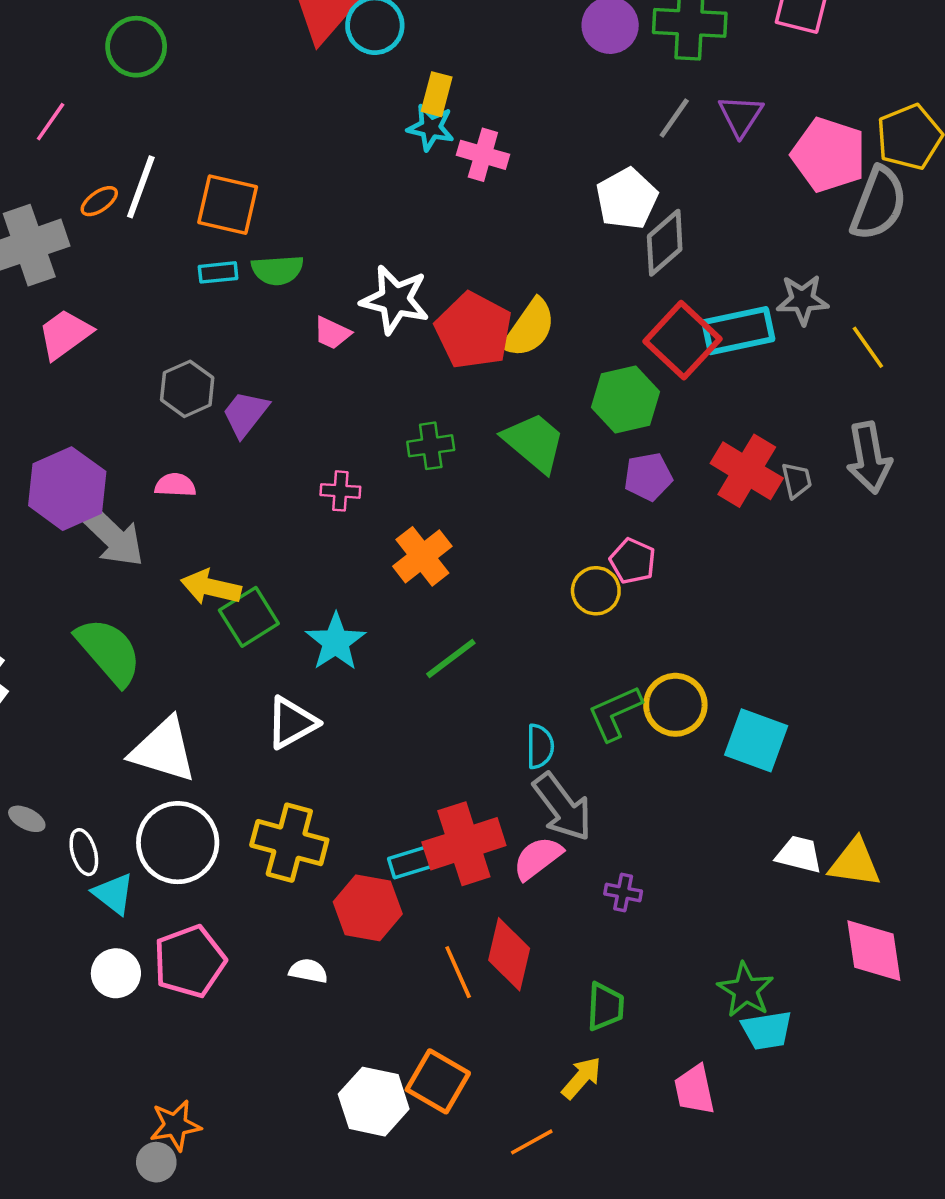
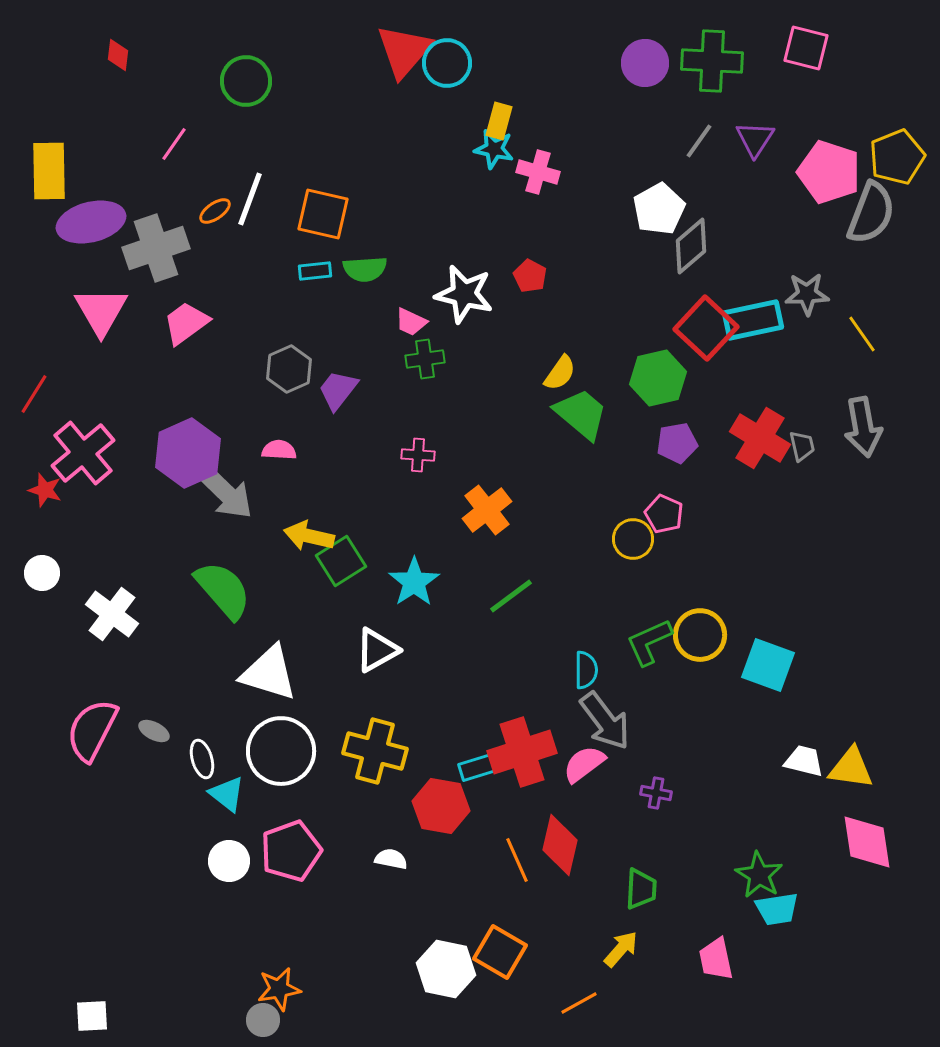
yellow semicircle: (529, 328) -> (560, 373), moved, size x0.7
red pentagon: (473, 331) -> (530, 276), moved, size x0.5
green cross: (431, 446) -> (425, 359), moved

